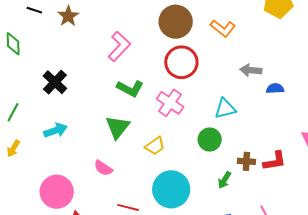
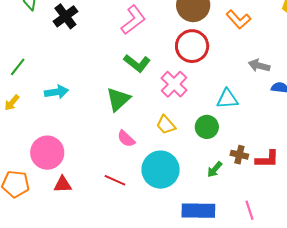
black cross: (55, 82) -> (65, 16), moved
yellow trapezoid: (155, 146) -> (166, 125), moved, turned 75
pink semicircle: (103, 168) -> (126, 139), moved

